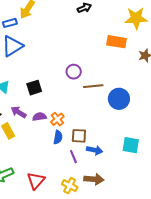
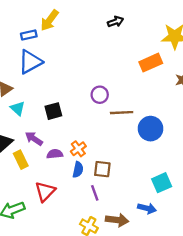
orange rectangle: (116, 42) -> (151, 63), turned -36
purple semicircle: (39, 117) -> (55, 154), moved
cyan square: (131, 145) -> (162, 183), turned -36
blue arrow: (95, 150) -> (147, 208), moved
red triangle: (36, 181) -> (45, 192), moved

